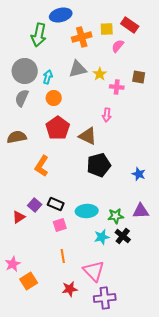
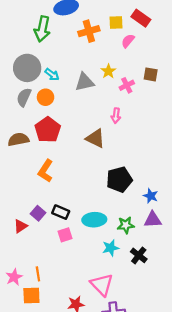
gray triangle: (78, 69) -> (85, 82), moved
cyan arrow: (48, 77) -> (52, 74), turned 112
pink cross: (117, 87) -> (127, 85), turned -32
orange circle: (54, 98) -> (46, 97), moved
red pentagon: (58, 128) -> (48, 130), moved
black pentagon: (99, 165) -> (119, 180), moved
blue star: (139, 174) -> (151, 196), moved
black cross: (123, 236) -> (139, 255), moved
orange line: (63, 256) -> (38, 274), moved
orange square: (29, 281) -> (31, 296), turned 30

